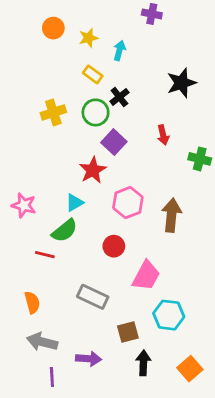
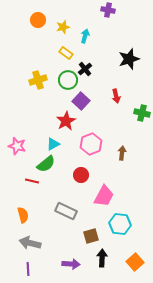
brown arrow: (172, 215) -> (122, 153), size x0.6
purple arrow: (89, 359) -> (71, 264), moved
purple line: (52, 377) -> (28, 269), moved

